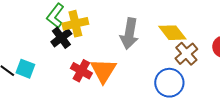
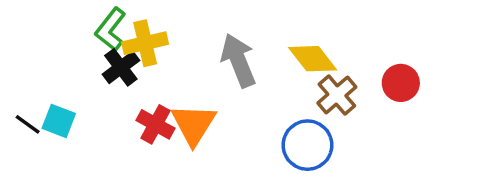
gray arrow: (129, 34) -> (238, 60), turned 148

